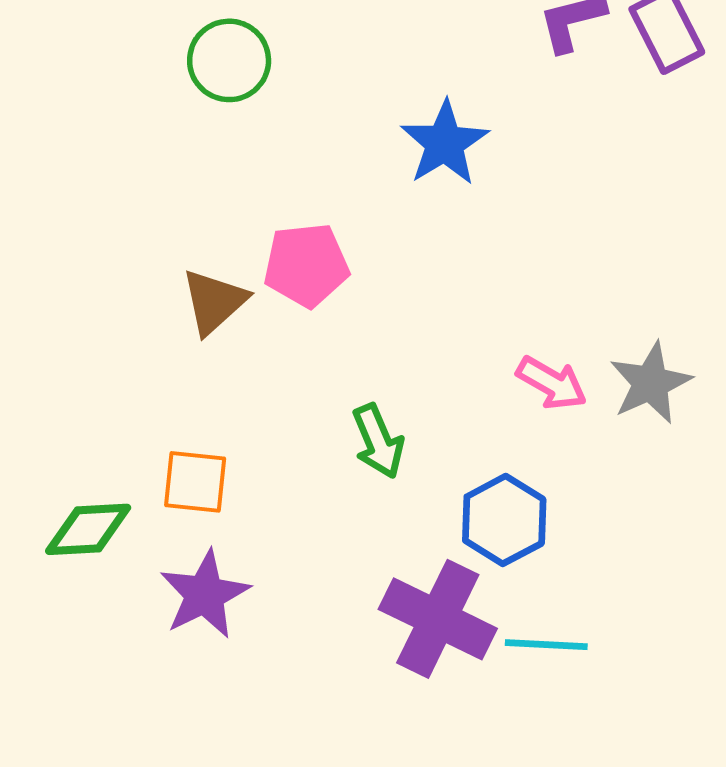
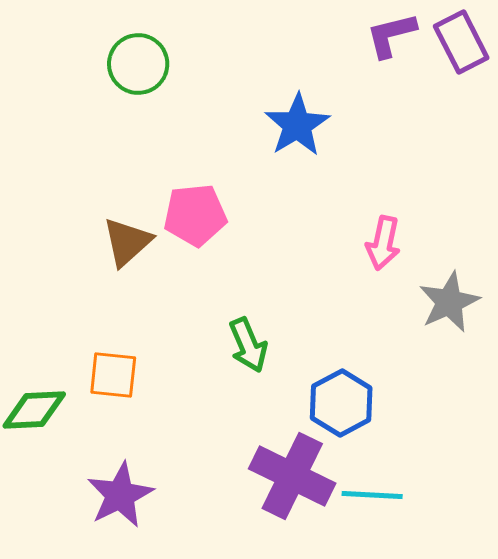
pink arrow: (552, 383) -> (383, 243), moved, turned 72
purple star: (205, 594) -> (120, 495), moved

